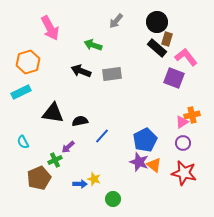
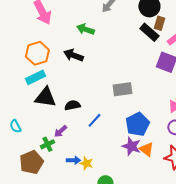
orange hexagon: (28, 62) -> (37, 53), moved
gray rectangle: (112, 74) -> (122, 89), moved
cyan rectangle: (21, 92) -> (35, 77), moved
blue arrow: (80, 184) -> (73, 160), moved

